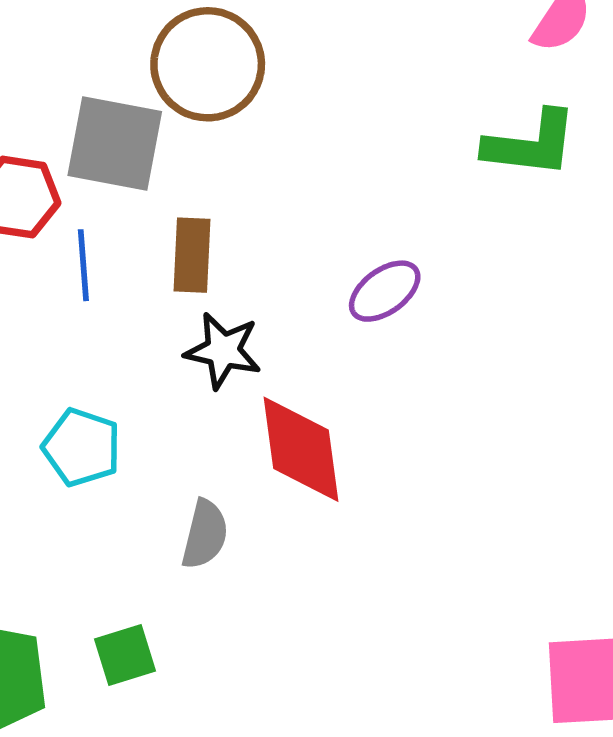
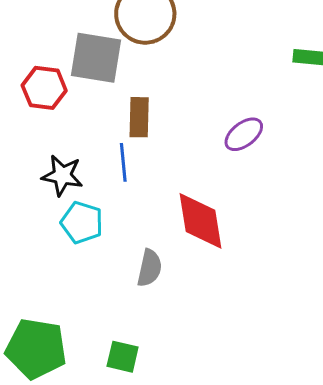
blue line: (83, 265) -> (123, 162), moved
black star: (223, 351) -> (62, 175), moved
green square: (125, 655) -> (123, 357), moved, turned 32

